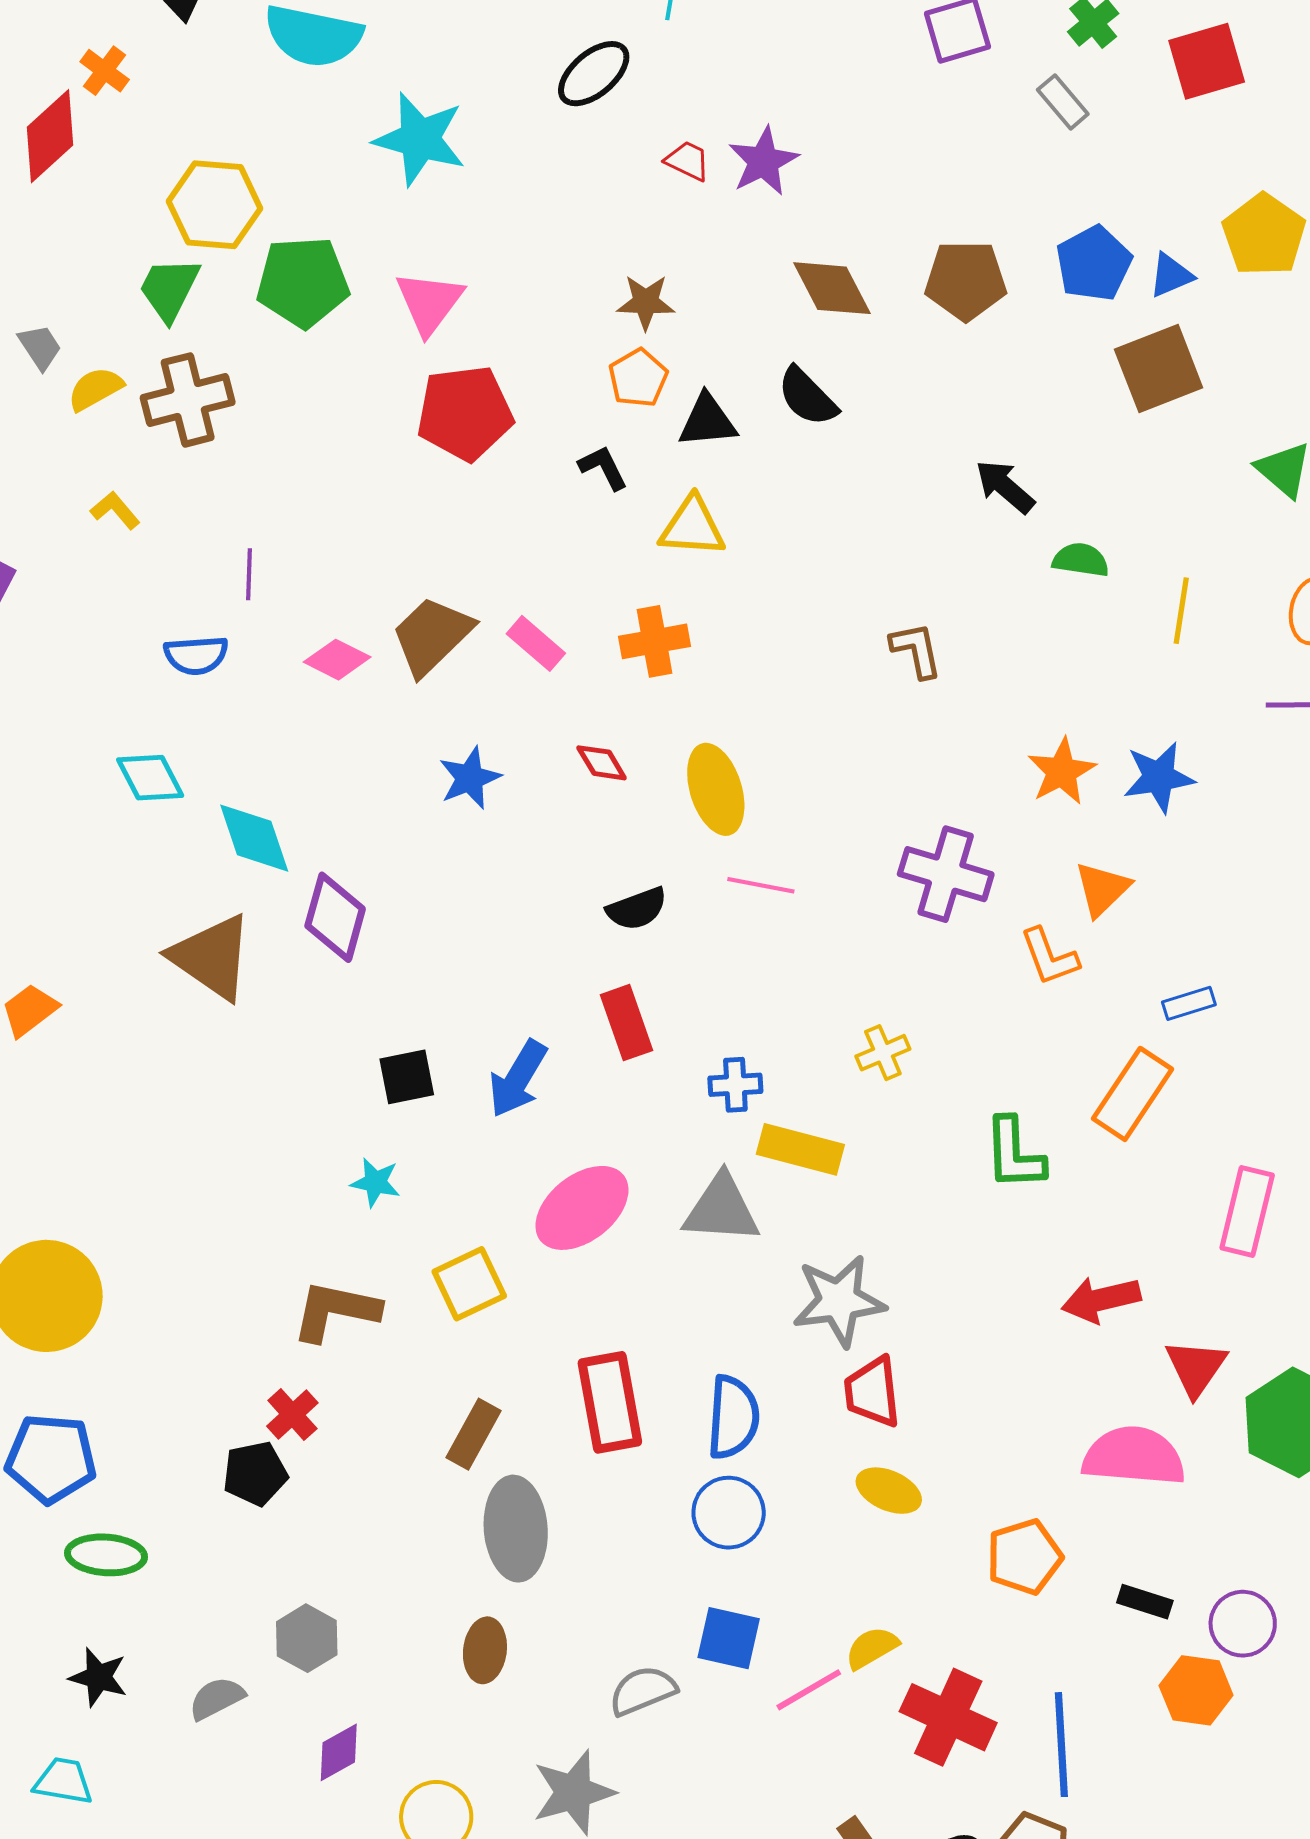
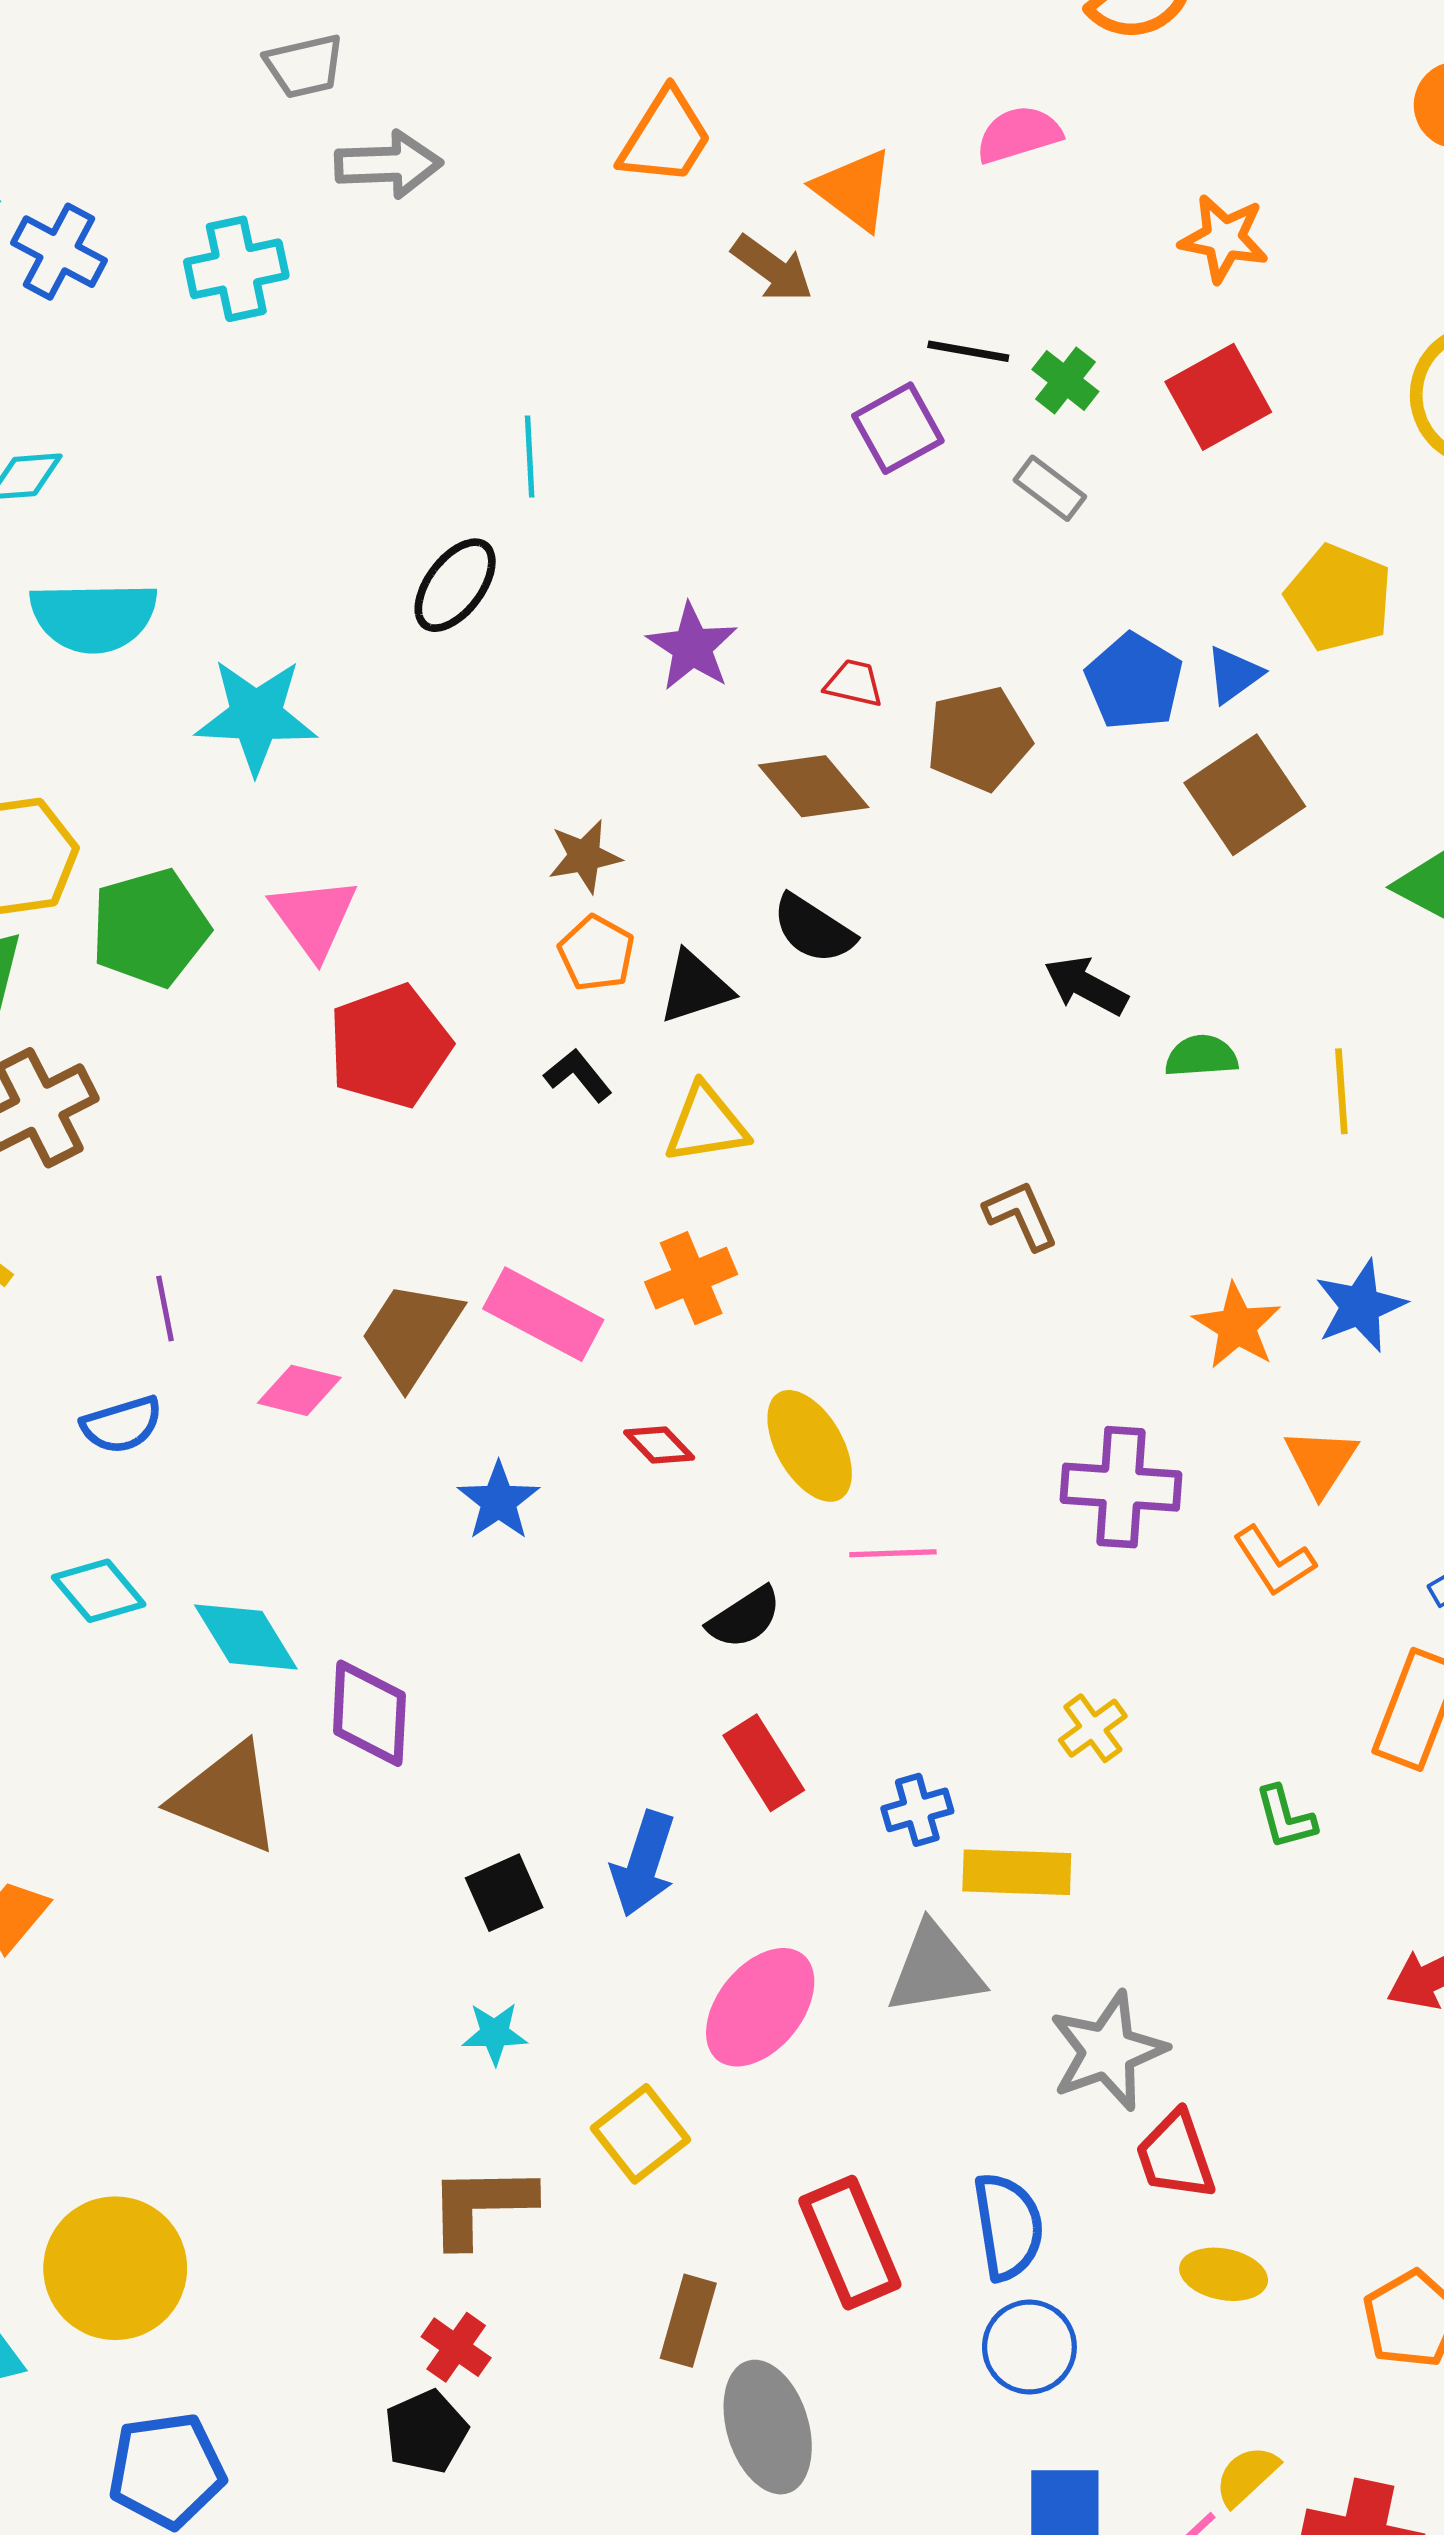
red trapezoid: (688, 161) -> (854, 683), moved
pink rectangle: (536, 643) -> (543, 1314), size x1.5
green L-shape: (1014, 1154) -> (1285, 1818), size x0.7

